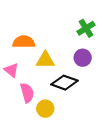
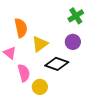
orange semicircle: (24, 42) -> (21, 28), turned 78
yellow triangle: (45, 60) -> (40, 44), turned -36

